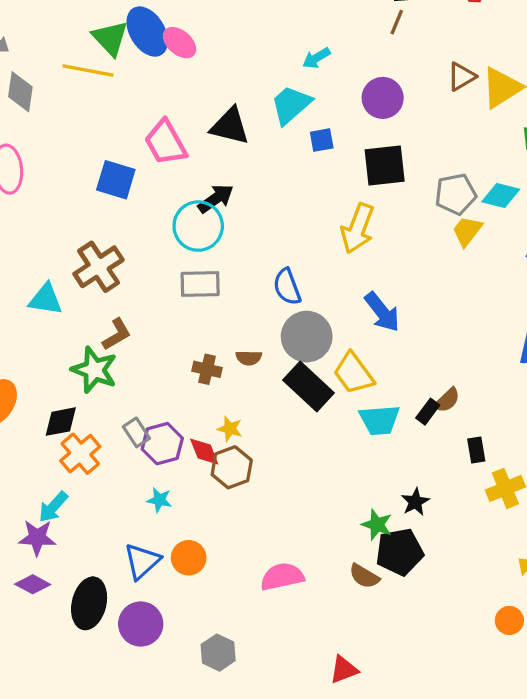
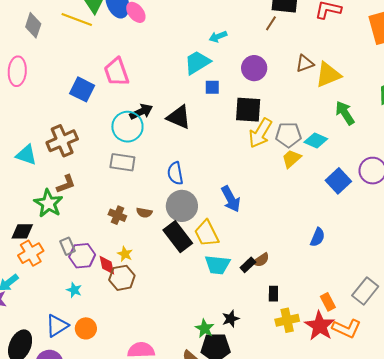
black triangle: (230, 126) -> (179, 117), moved
yellow arrow: (358, 228) -> (260, 133), moved

